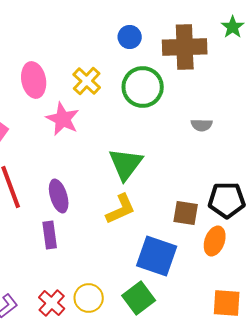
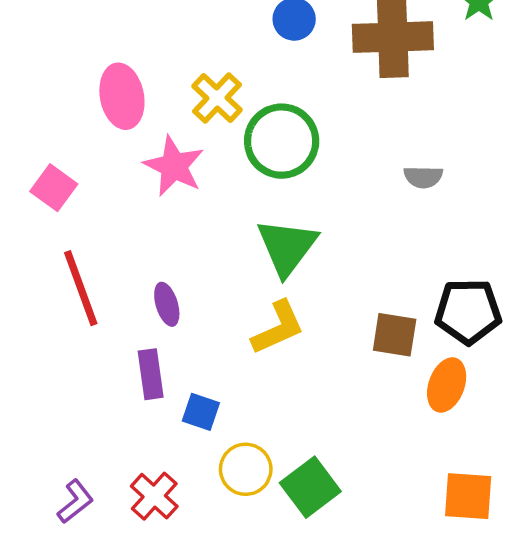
green circle: (143, 87) -> (282, 141), moved
purple ellipse: (59, 196) -> (167, 304), size x0.7
blue square: (157, 256) -> (201, 412), moved, size x0.5
yellow circle: (89, 298) -> (246, 469), moved

